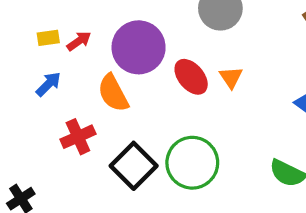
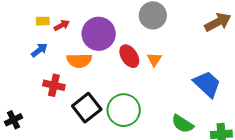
orange semicircle: (113, 93) -> (79, 61), turned -70
red cross: (78, 137) -> (54, 85), turned 30

